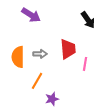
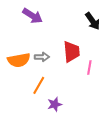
orange semicircle: (18, 57) -> (19, 60), turned -100

